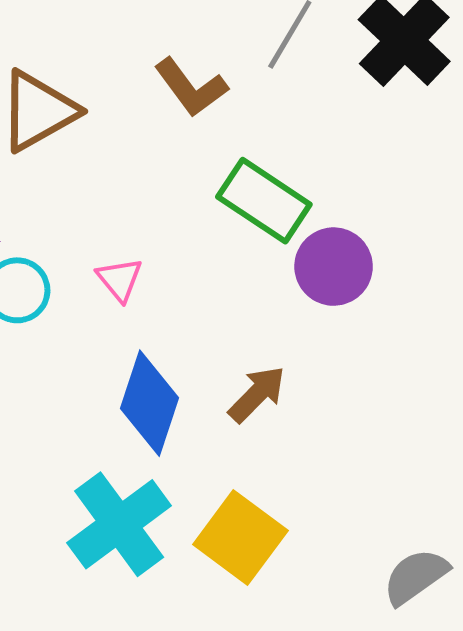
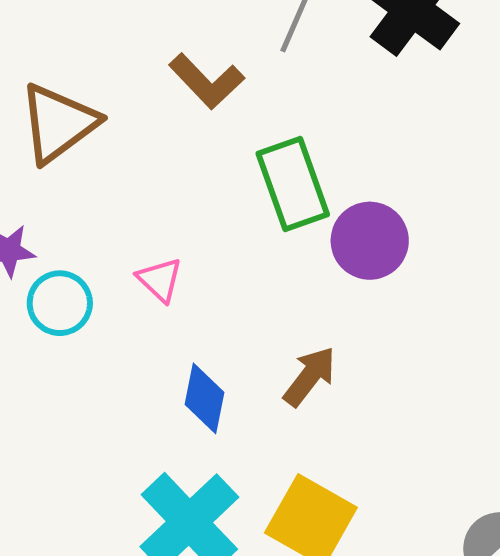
green rectangle: (264, 201) -> (293, 184), turned 44
blue diamond: (149, 403) -> (204, 398), size x0.7

